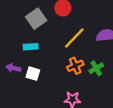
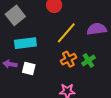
gray square: (36, 19) -> (15, 15), moved
cyan rectangle: (31, 47) -> (25, 43), size x1.5

